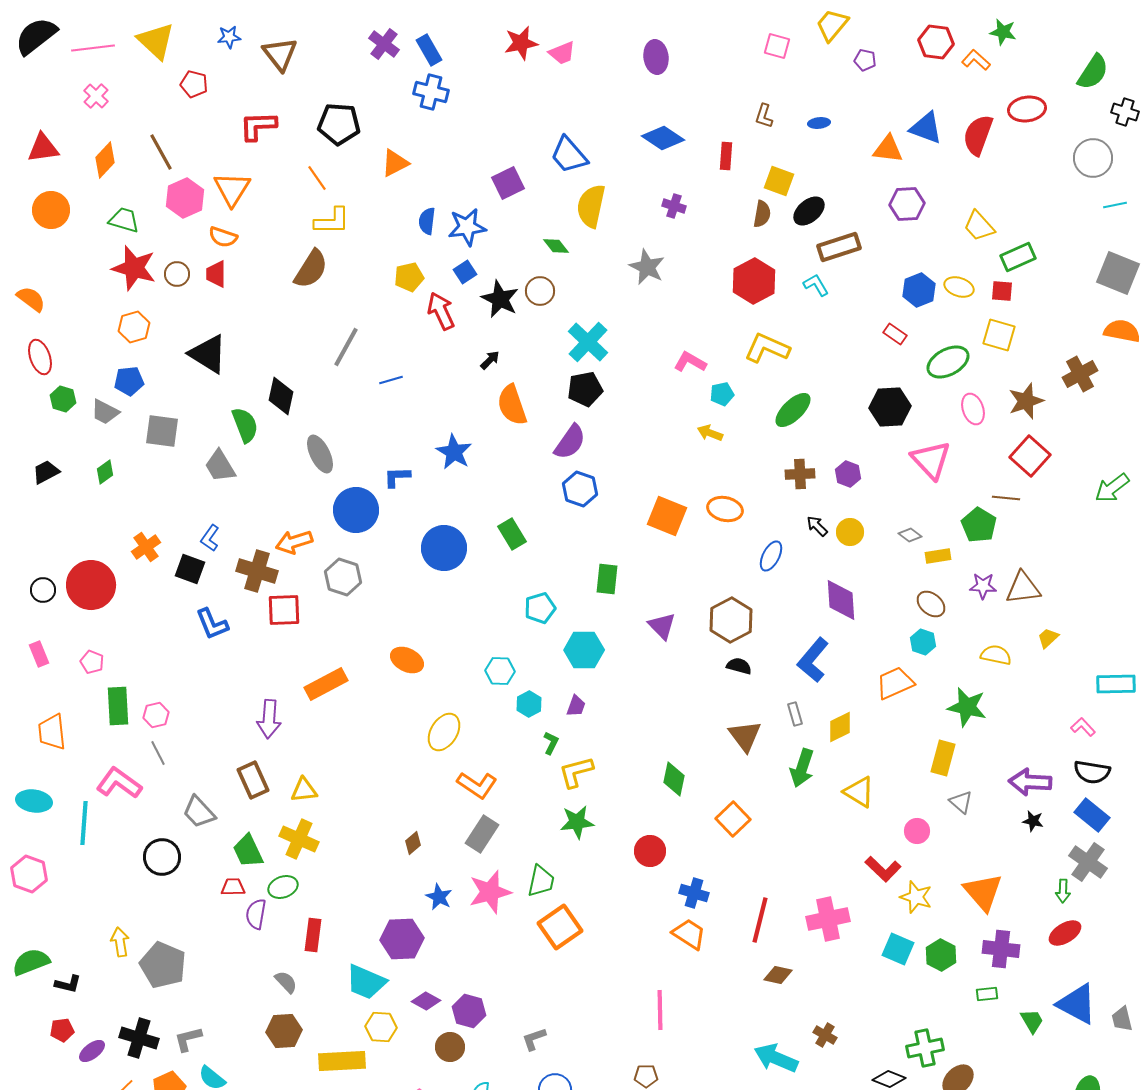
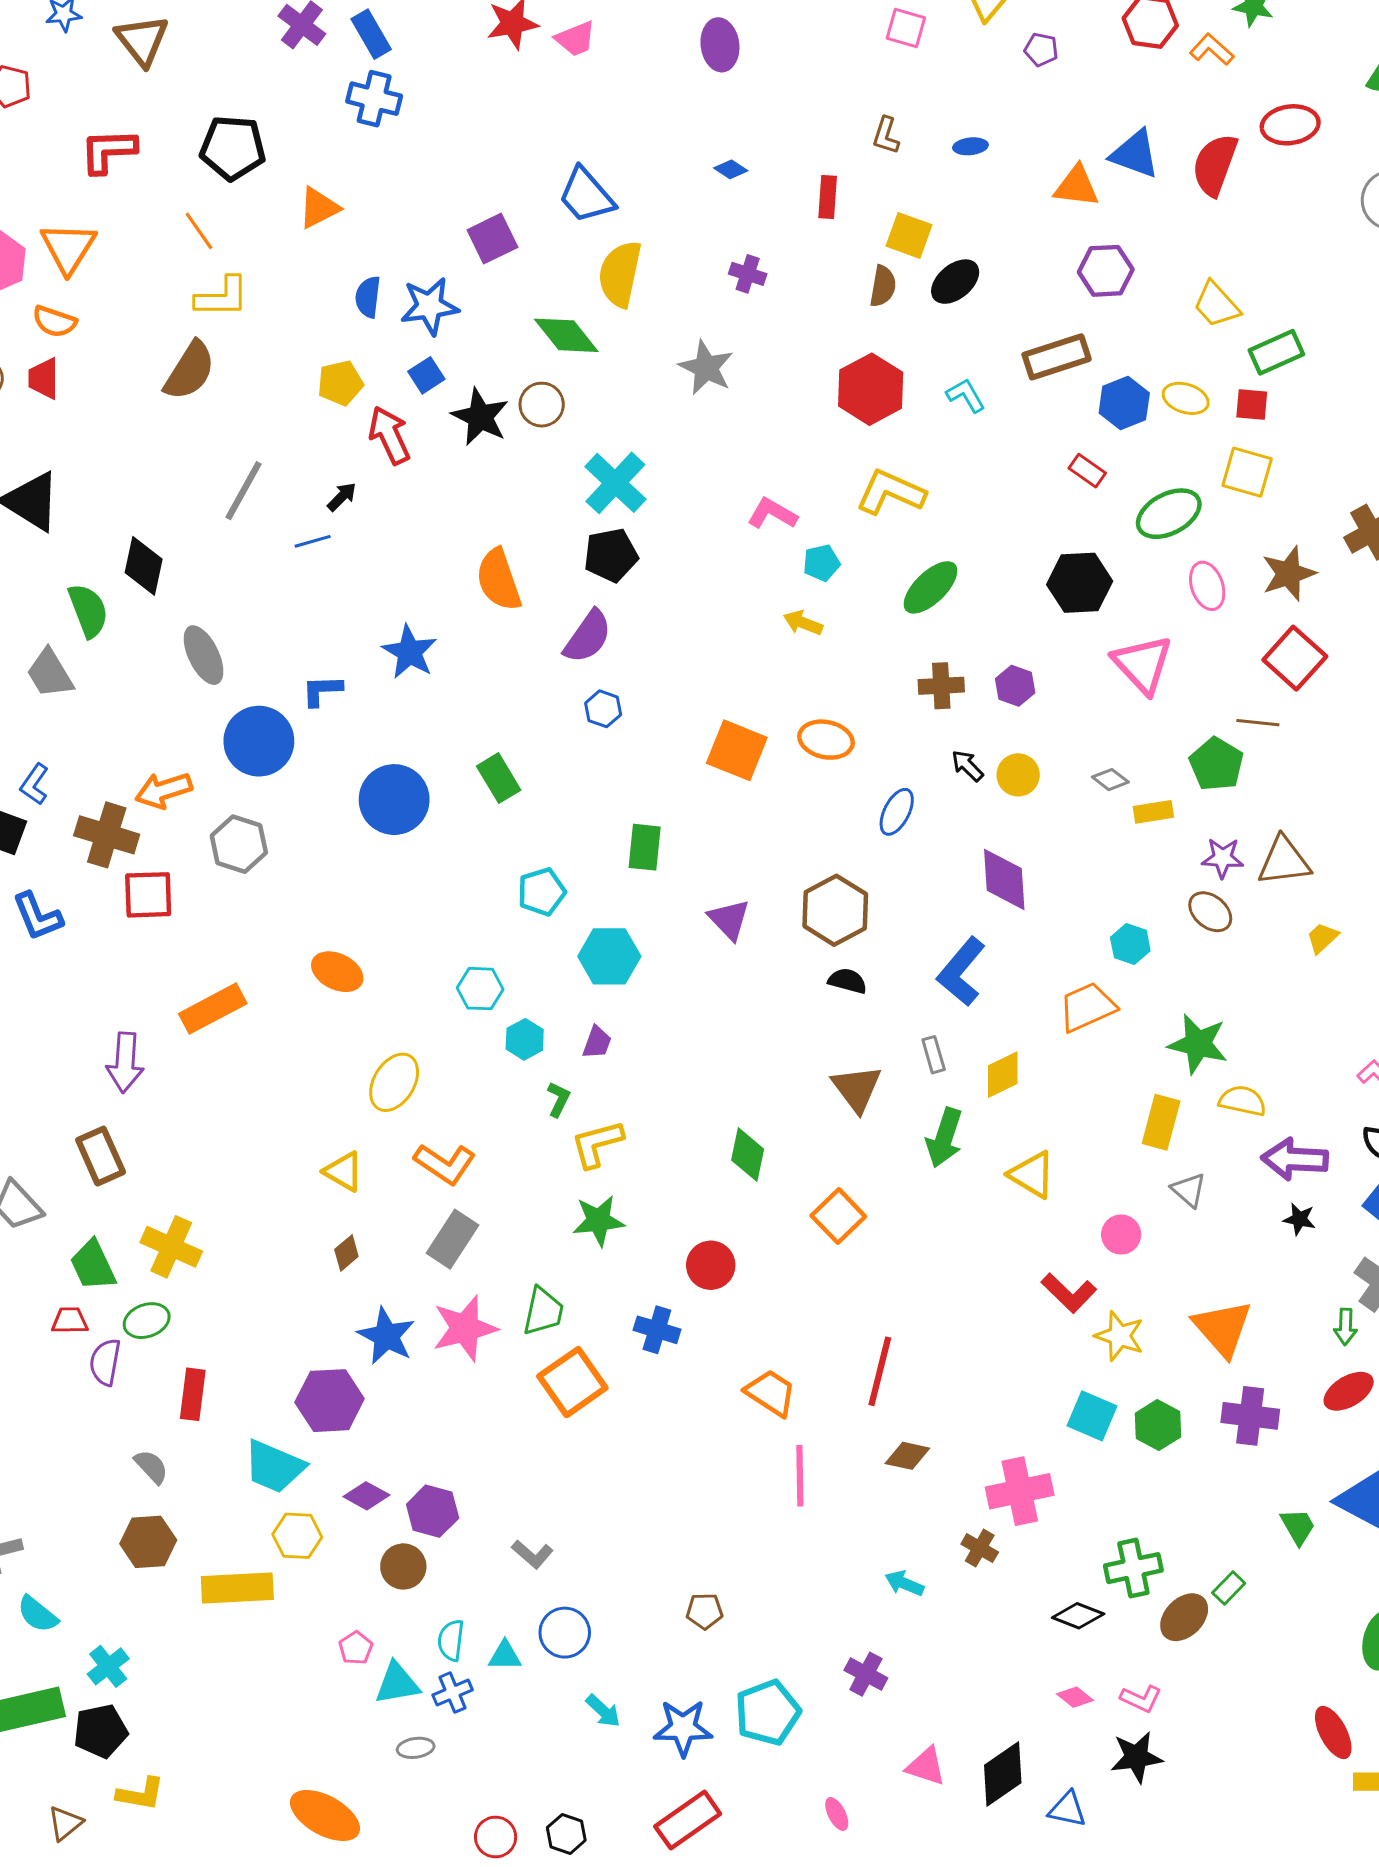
blue diamond: (663, 138) -> (731, 169), size x0.5
green diamond: (556, 246) -> (566, 335), size x1.6
brown rectangle: (839, 247) -> (1057, 357), moved
black arrow: (490, 360) -> (342, 497), moved
blue hexagon: (580, 489) -> (603, 709), size x0.7
brown ellipse: (931, 604) -> (1210, 912), moved
yellow semicircle: (996, 655) -> (1243, 1101), moved
yellow triangle: (304, 790) -> (343, 1171), moved, turned 36
blue cross: (694, 893) -> (657, 1330), moved
blue star: (439, 897) -> (386, 1336), size x1.4
pink cross: (828, 919) -> (1020, 1491), moved
green rectangle: (987, 994) -> (1229, 1588), moved, turned -40
pink line: (660, 1010) -> (800, 1476), moved
gray L-shape: (534, 1039) -> (532, 1554), turned -120
cyan arrow: (776, 1058) -> (904, 1583), size x0.6

